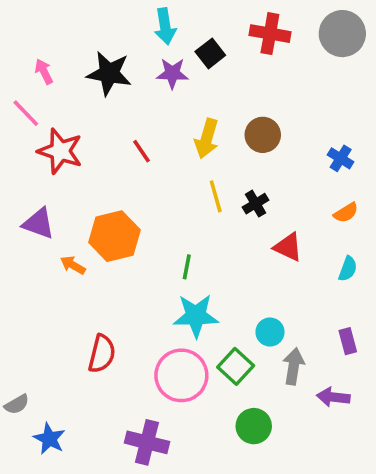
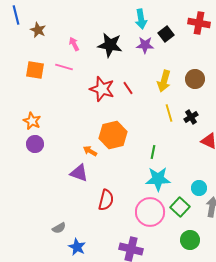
pink line: (26, 113) -> (64, 67), turned -30
red star: (60, 151) -> (102, 89), moved
purple triangle: (38, 223) -> (79, 173), moved

